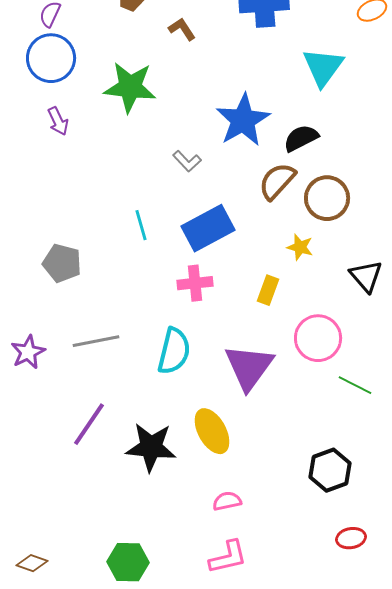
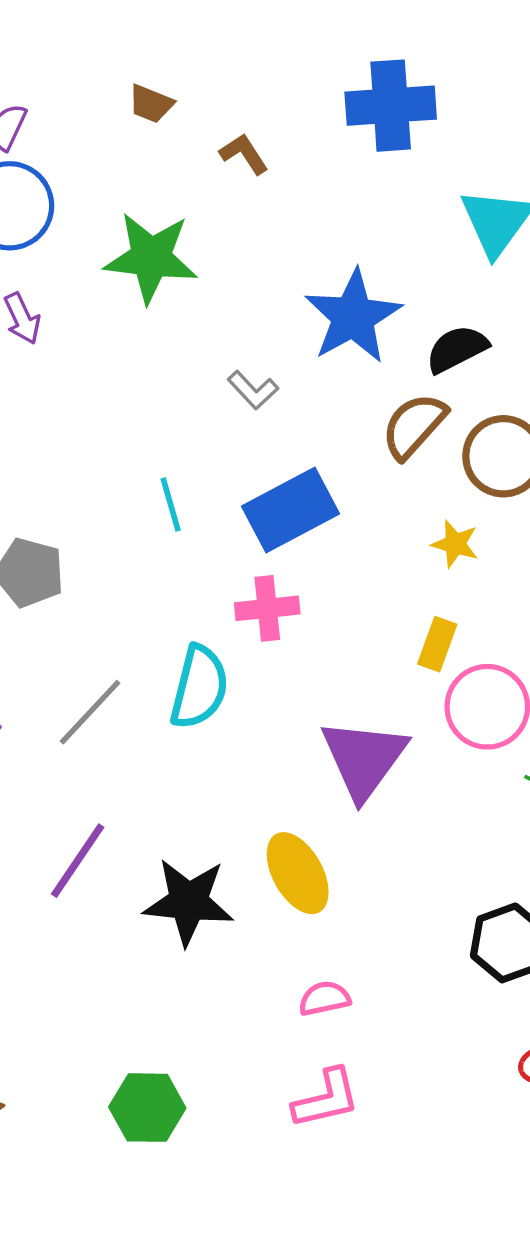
yellow rectangle: (268, 290) -> (437, 644), moved
gray line: (96, 341) -> (90, 712), turned -36
cyan semicircle: (174, 351) -> (199, 687), moved

